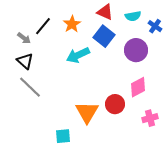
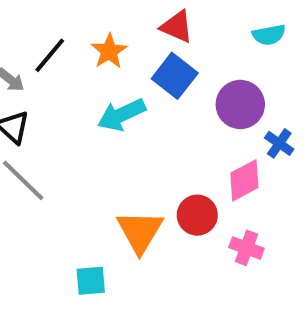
cyan semicircle: (133, 16) -> (269, 35), moved
blue cross: (155, 26) -> (279, 143), moved
pink cross: (150, 118) -> (246, 248), moved, turned 35

